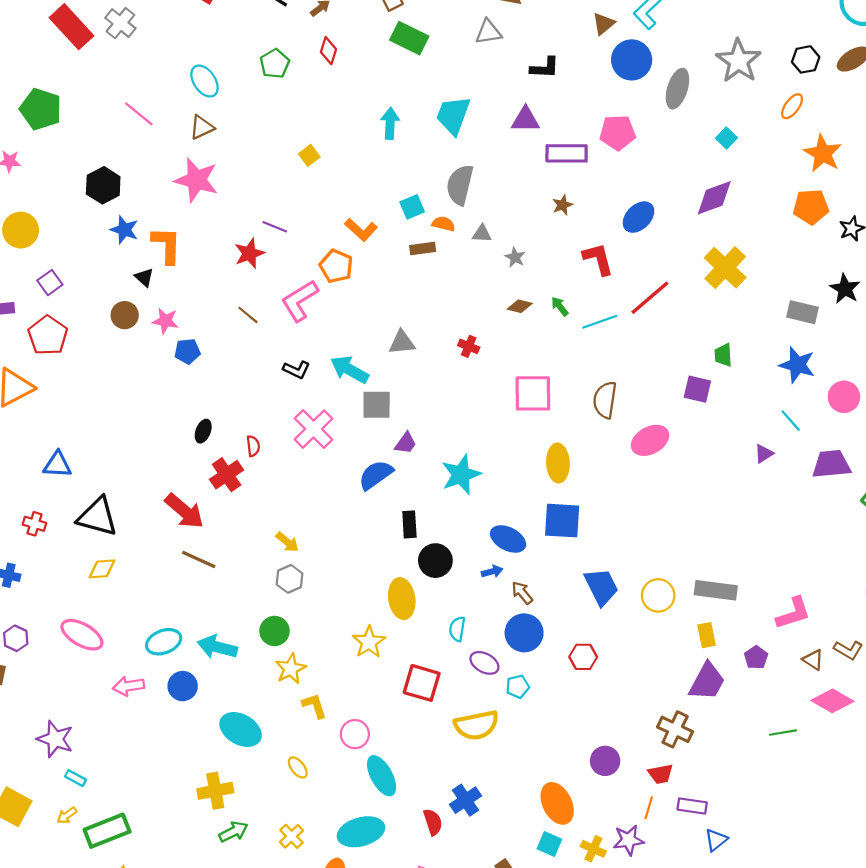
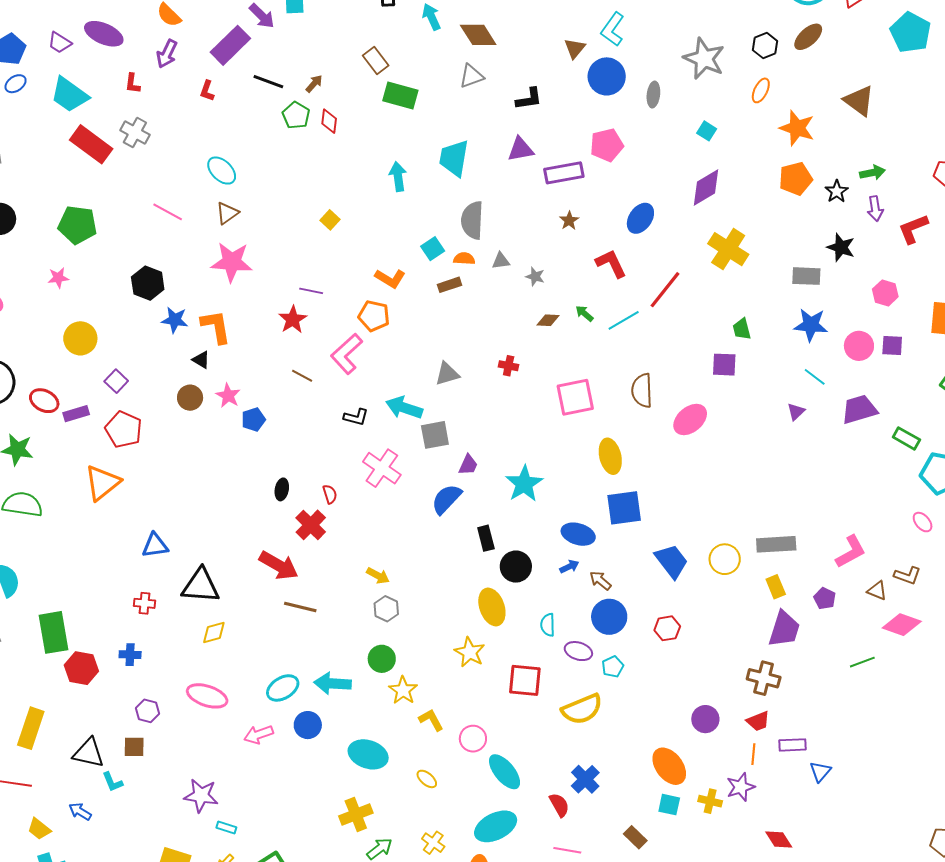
green pentagon: (275, 64) -> (296, 115), moved
gray ellipse: (677, 89) -> (653, 95), size x0.7
pink star: (165, 321) -> (228, 396), turned 30

